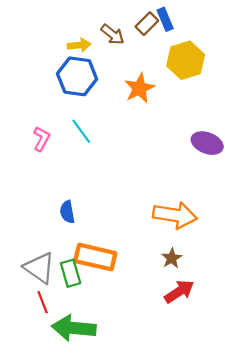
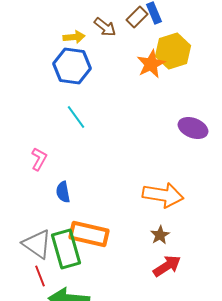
orange star: (139, 88) -> (151, 64), moved
pink L-shape: (42, 139) -> (39, 159), moved
green rectangle: (71, 273) -> (66, 249), size x1.5

